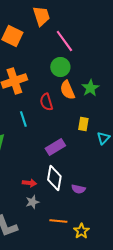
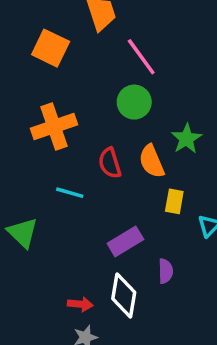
orange semicircle: (67, 90) -> (152, 161), moved
cyan line: (23, 119) -> (70, 193), turned -56
purple semicircle: (78, 189) -> (166, 271), moved, turned -104

